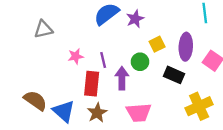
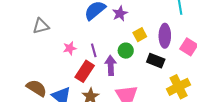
red rectangle: (92, 84) -> (85, 71), turned 30

